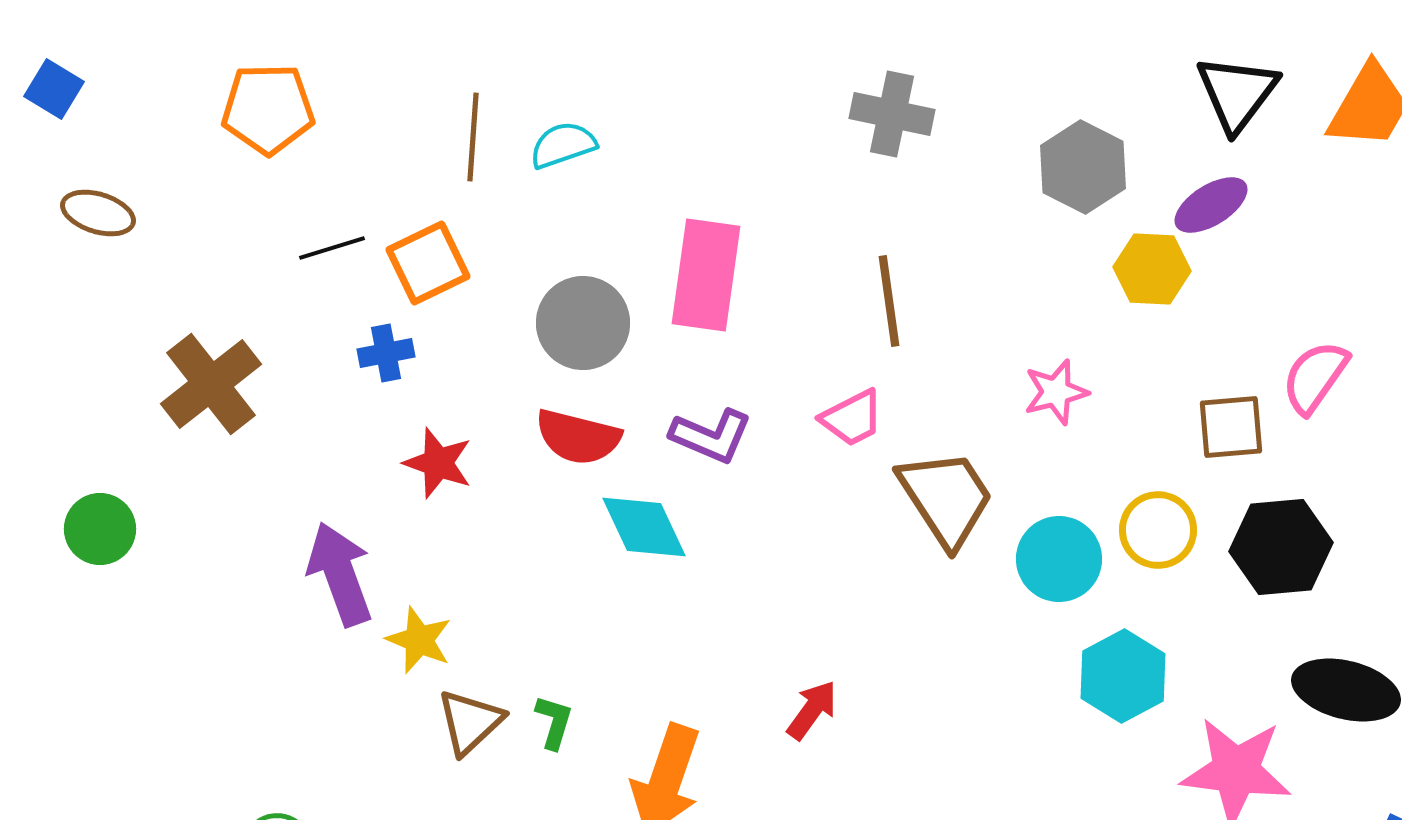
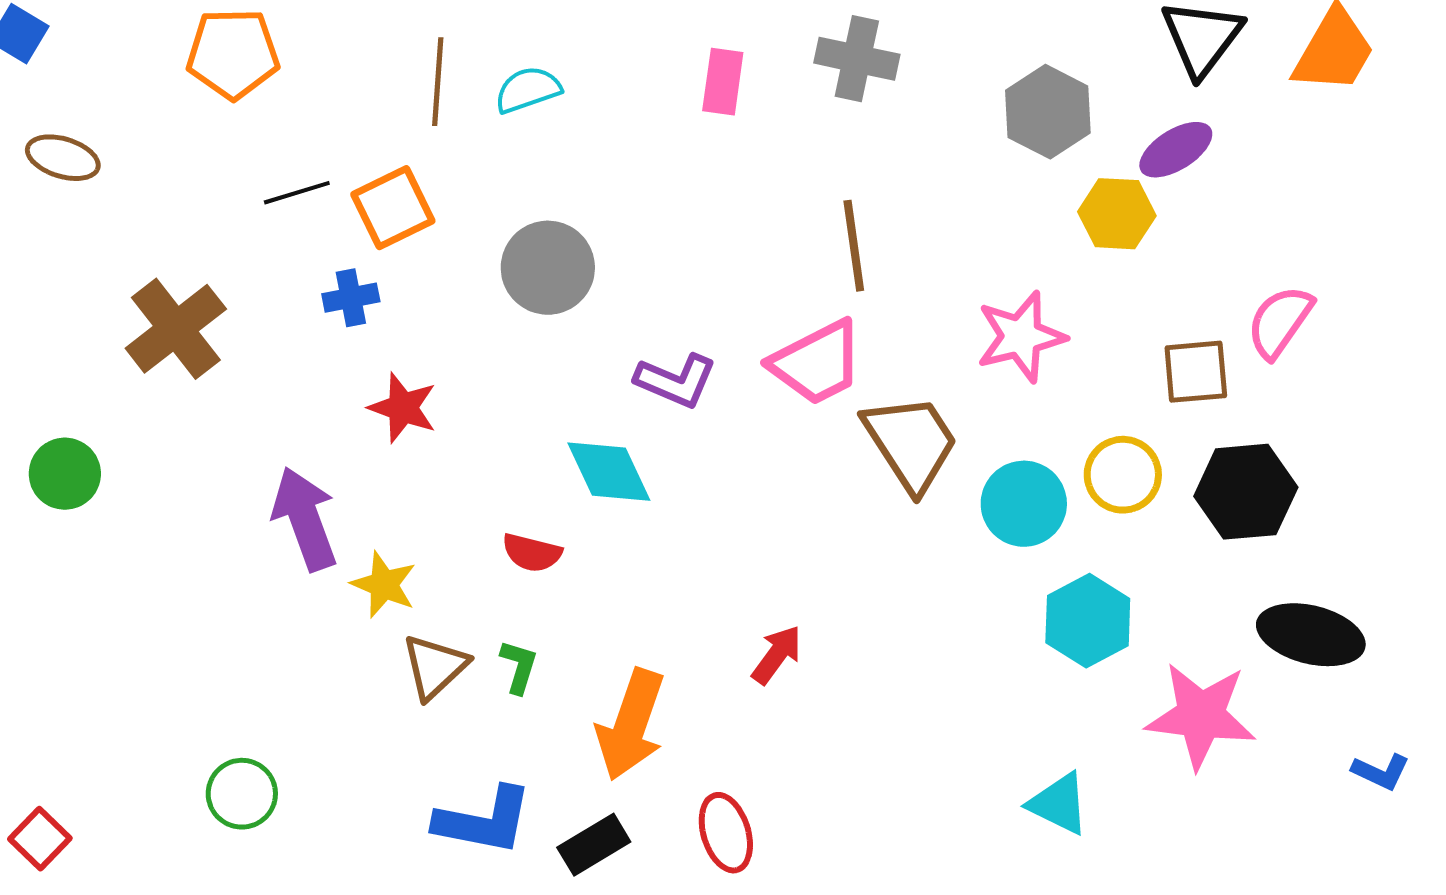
pink rectangle: (706, 275) -> (723, 82), moved, size x0.6
pink star: (1056, 392) -> (1021, 337), size x1.4
pink trapezoid: (852, 418) -> (817, 363), size x1.5
red semicircle: (578, 437) -> (532, 553), moved, size x0.7

